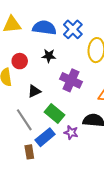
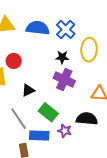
black star: (49, 56) -> (62, 57), moved
blue rectangle: (45, 137) -> (39, 136), turned 42

